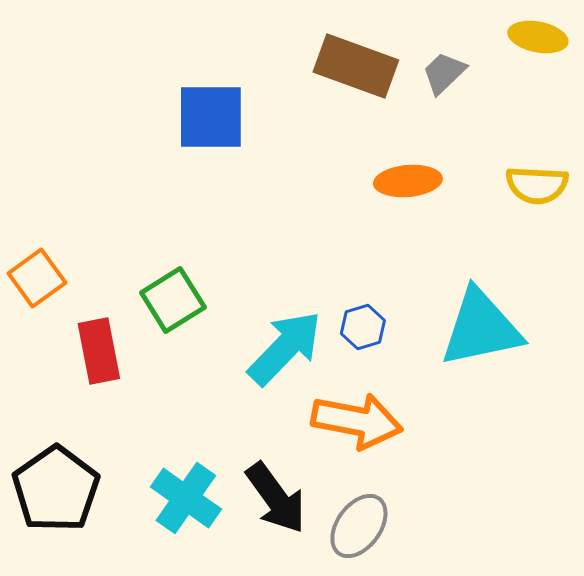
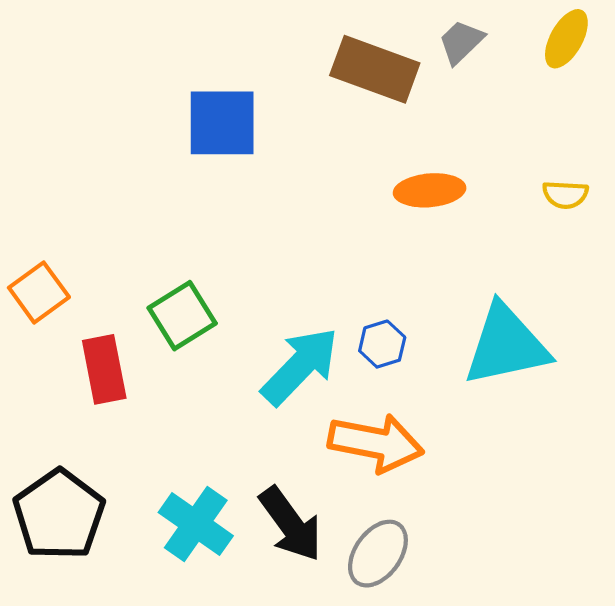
yellow ellipse: (538, 37) -> (566, 39), turned -72
gray trapezoid: (444, 73) -> (461, 42), moved
yellow semicircle: (537, 185) -> (565, 195), size x0.7

